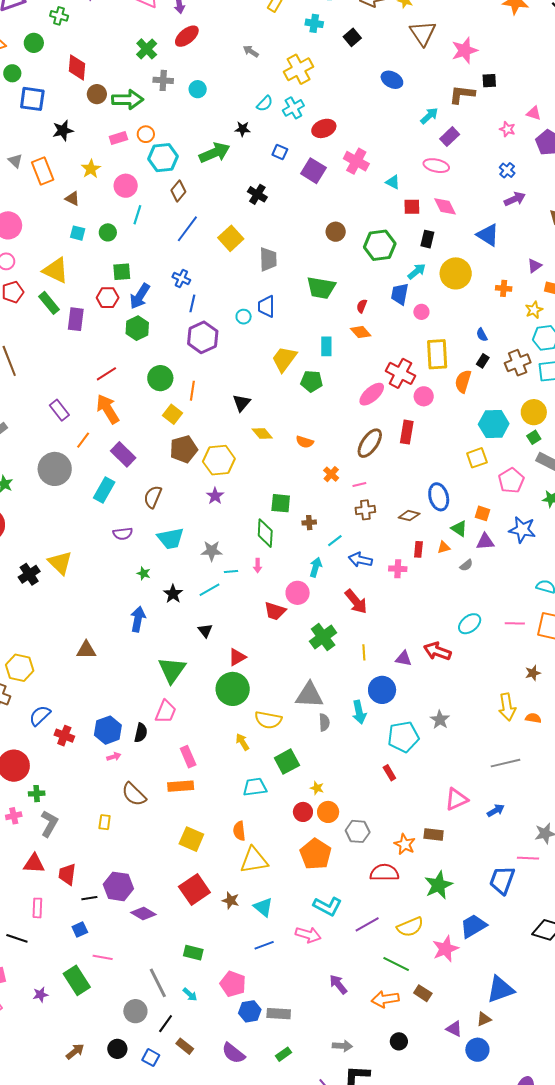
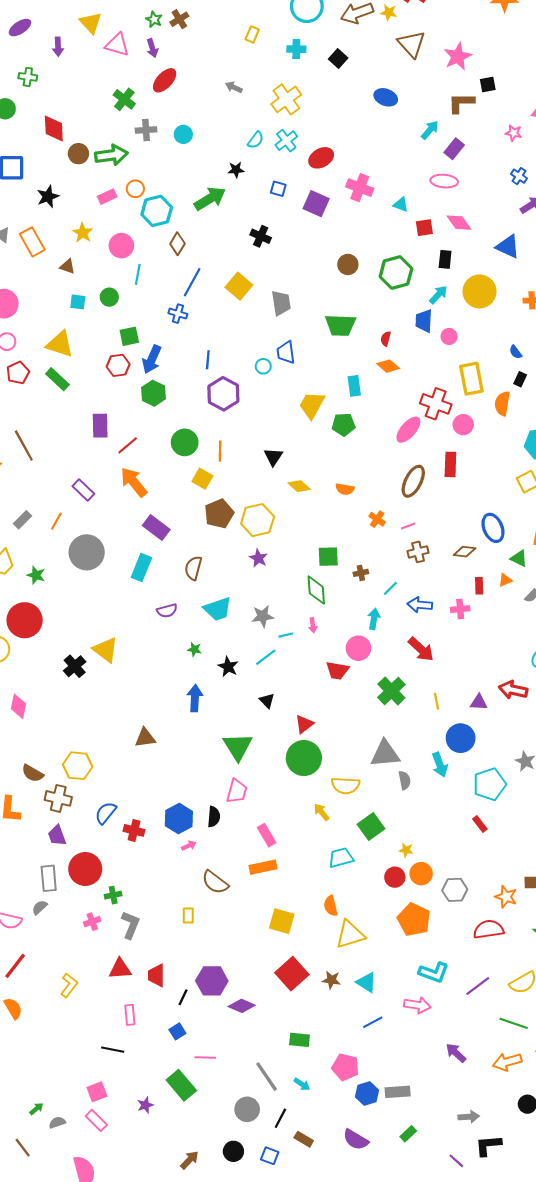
blue cross: (181, 278) -> (178, 314), moved
purple rectangle: (76, 319) -> (100, 426), moved
orange line: (83, 440) -> (56, 521), moved
black line: (89, 898) -> (183, 997), turned -49

